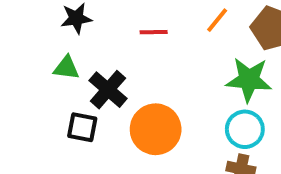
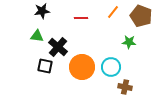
green star: (249, 80) -> (129, 42), size x0.6
cyan circle: (245, 129) -> (111, 67), moved

